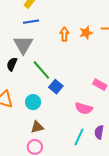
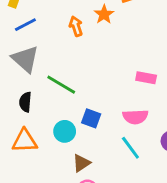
black semicircle: (12, 64) -> (25, 102), moved
blue square: (56, 87) -> (91, 118), moved
cyan line: (79, 137) -> (130, 148), moved, turned -42

